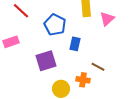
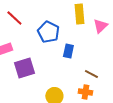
purple square: (46, 61) -> (24, 68), moved
orange cross: (83, 80) -> (85, 92), moved

